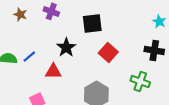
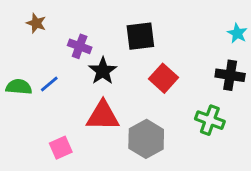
purple cross: (51, 11) -> (80, 46), moved
red triangle: (53, 71) -> (103, 116), moved, size x1.4

